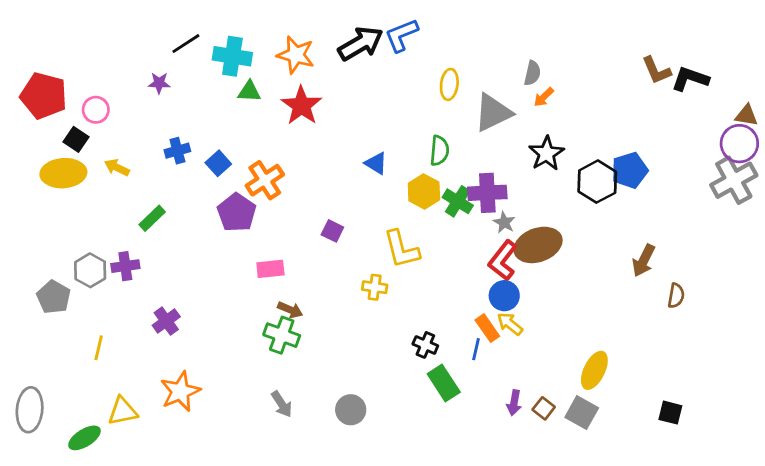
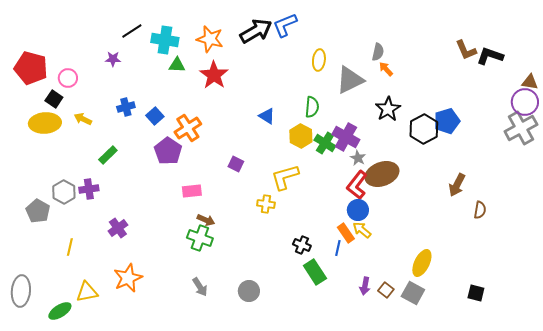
orange arrow: (544, 97) -> (386, 69), turned 91
purple cross: (487, 193) -> (346, 137), turned 32
yellow L-shape: (401, 249) -> (285, 177), turned 88

